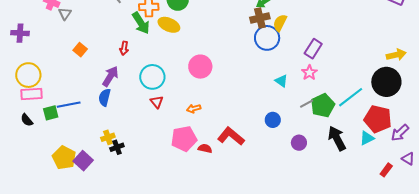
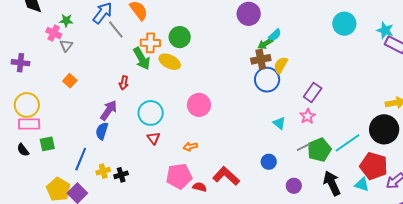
orange square: (80, 50) -> (70, 81), moved
blue line: (69, 105) -> (81, 159), moved, turned -60
cyan triangle: (367, 138) -> (362, 185), turned 42
black cross: (117, 147) -> (121, 175), moved

